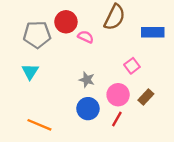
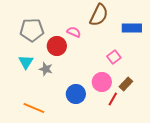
red circle: (66, 22) -> (57, 46), moved
gray star: (87, 80) -> (46, 69), moved
red line: (117, 119) -> (113, 99), moved

